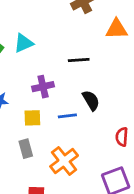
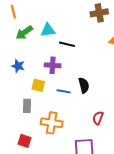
black line: (79, 60) -> (67, 44), moved
orange cross: (64, 161) -> (52, 123), turned 30

